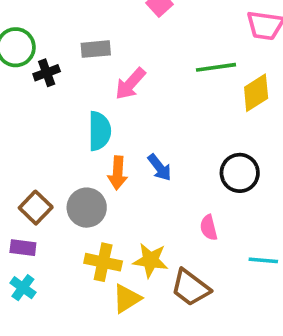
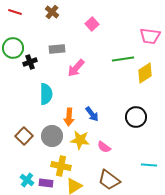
cyan semicircle: (99, 131) -> (46, 94), moved
pink semicircle: (209, 228) -> (104, 147), moved, turned -40
purple rectangle: (23, 248) -> (46, 183), moved
yellow star: (150, 260) -> (80, 140), moved
cyan cross: (23, 288) -> (27, 180), moved

